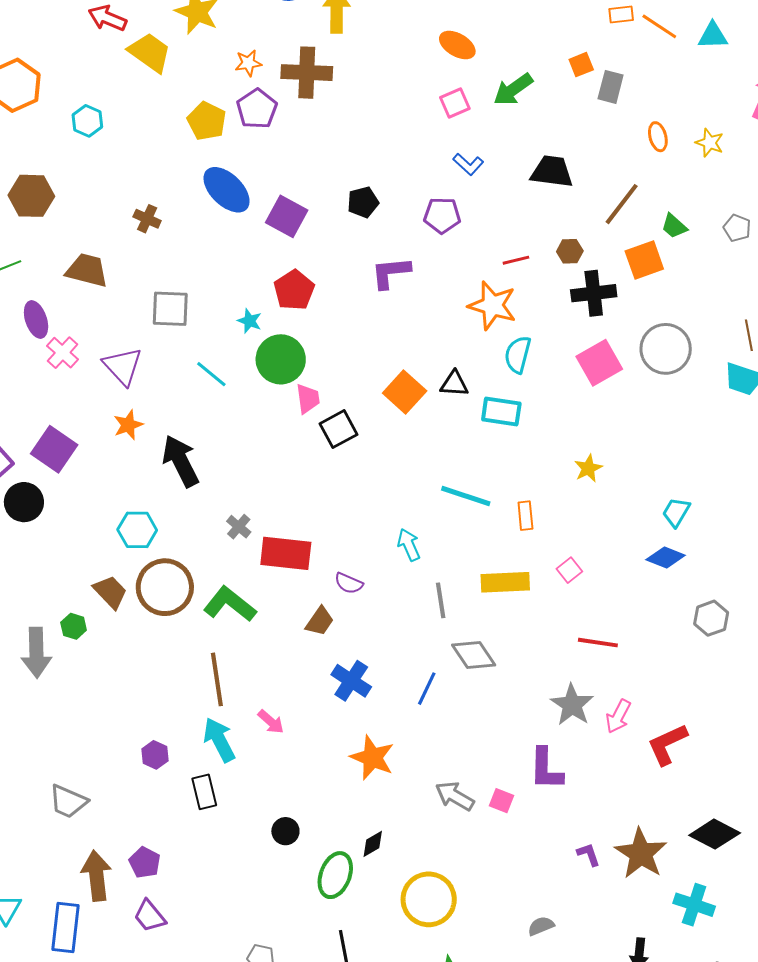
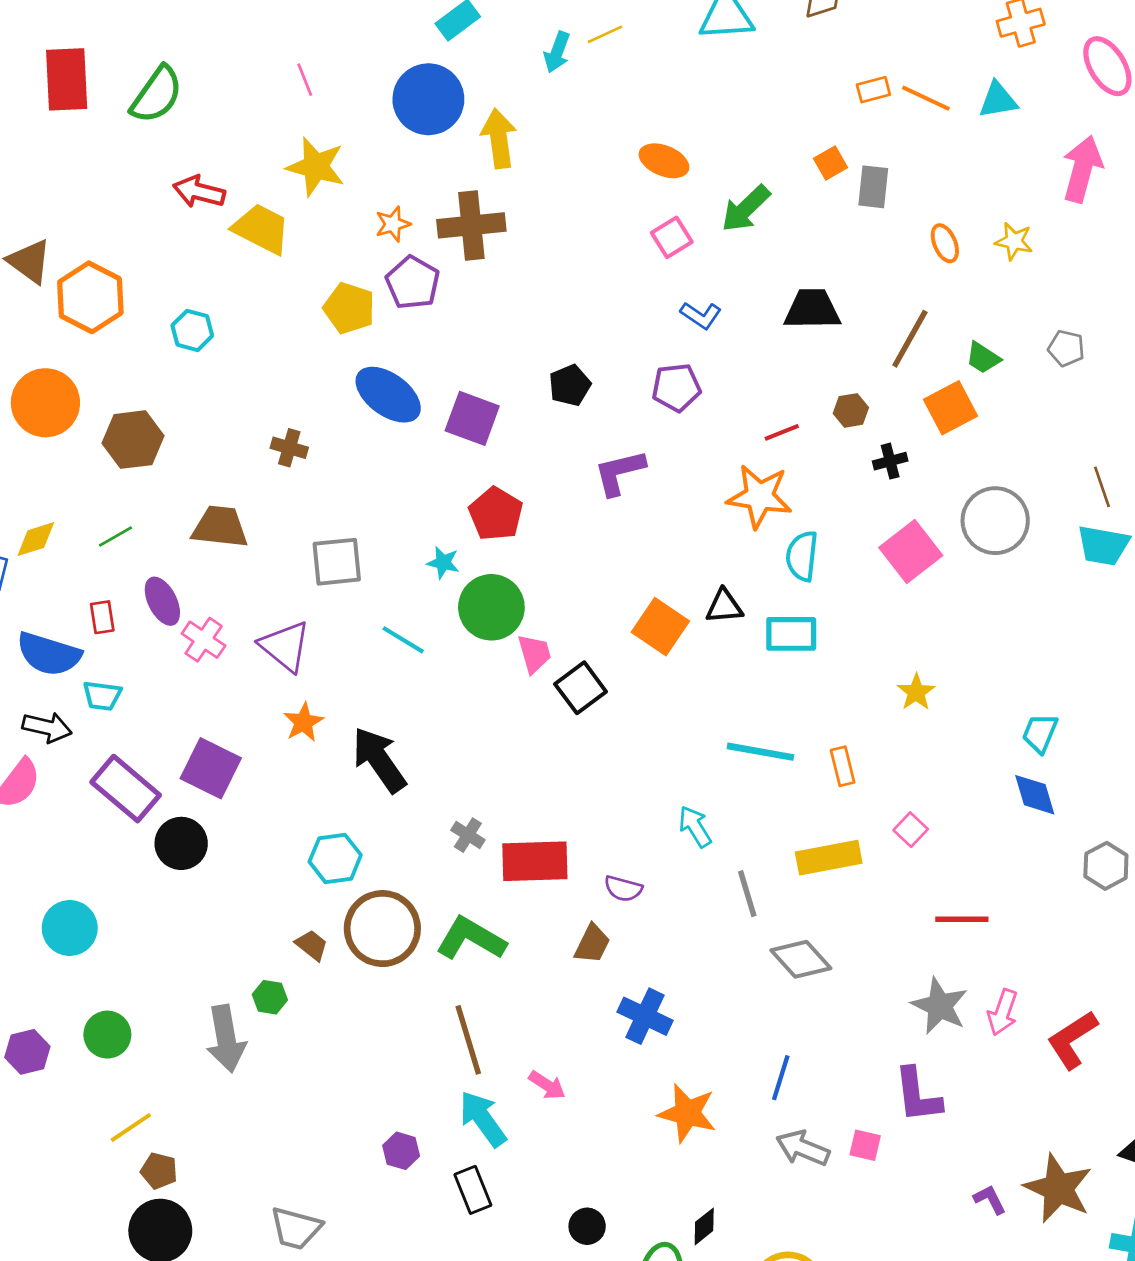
black cross: (594, 293) -> (890, 461), size x0.6
blue diamond: (666, 558) -> (1035, 795), turned 60
brown trapezoid: (110, 592) -> (312, 945), size x0.7
blue line: (427, 689) -> (781, 1078), moved

